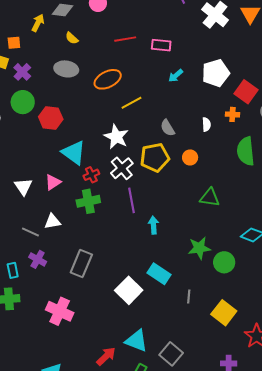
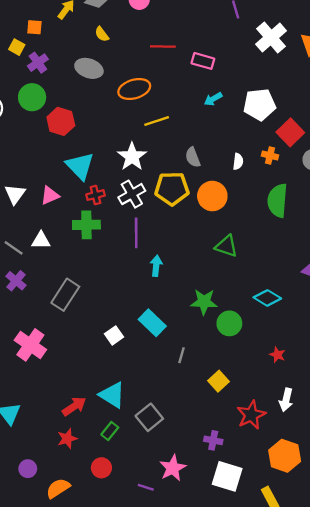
orange circle: (190, 157) -> (212, 196), size x1.6
white square: (129, 290) -> (114, 335), size x0.6
yellow square: (224, 313) -> (218, 381), size x0.7

